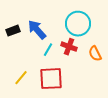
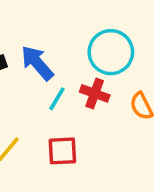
red square: (51, 79) -> (62, 151), size x0.7

